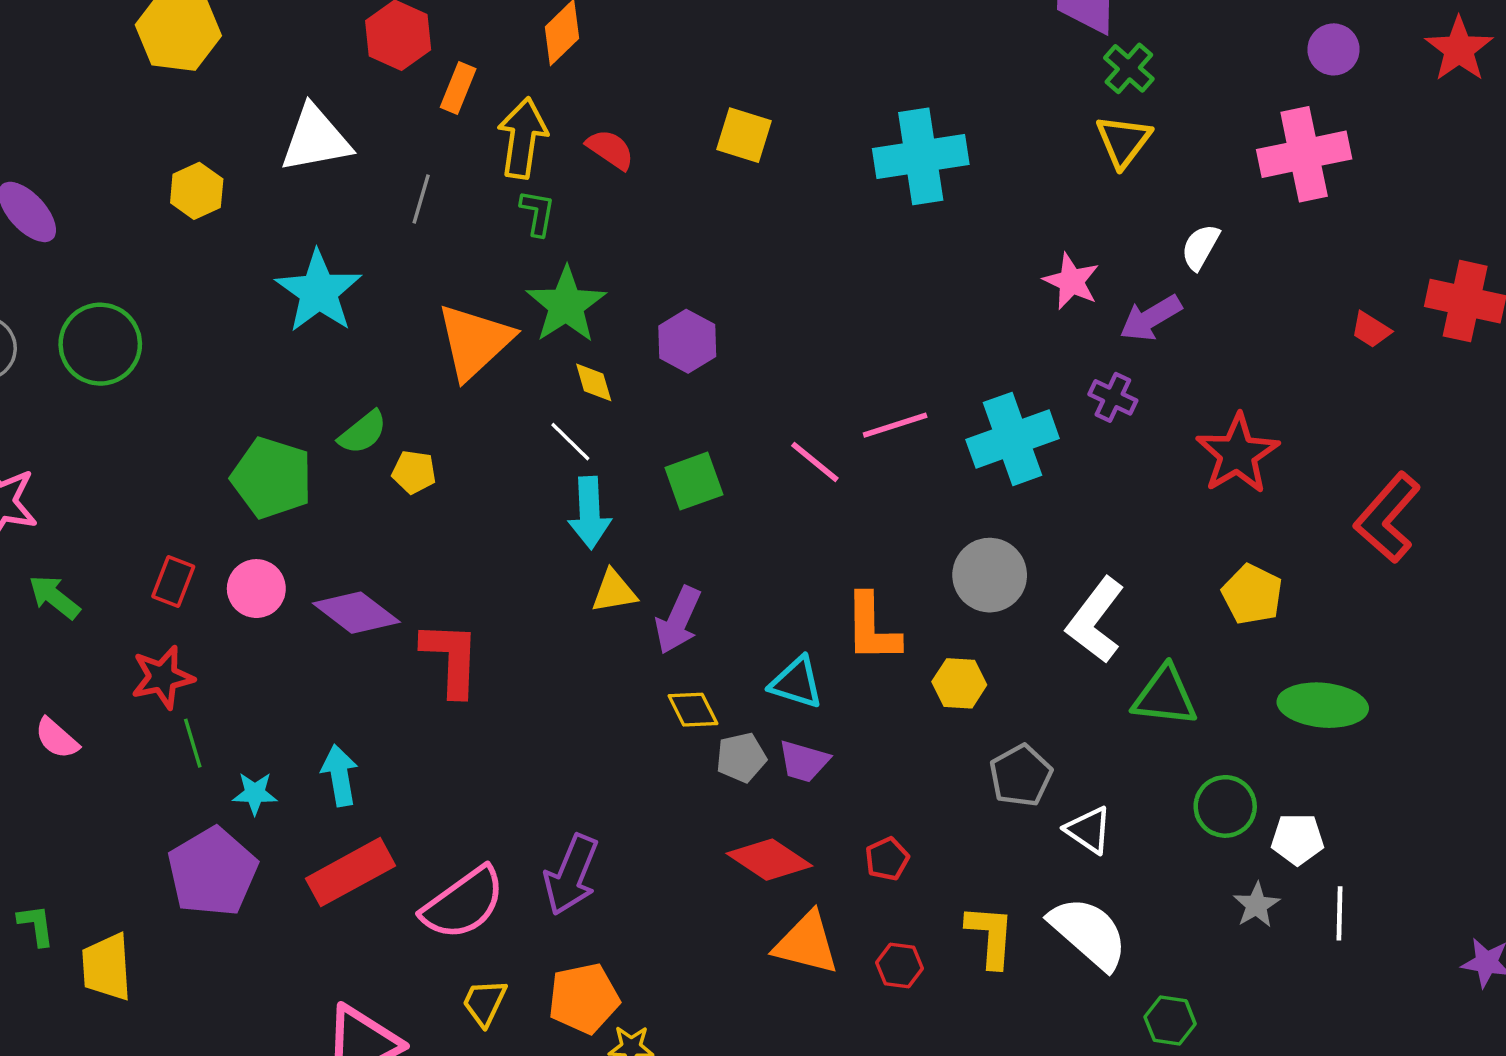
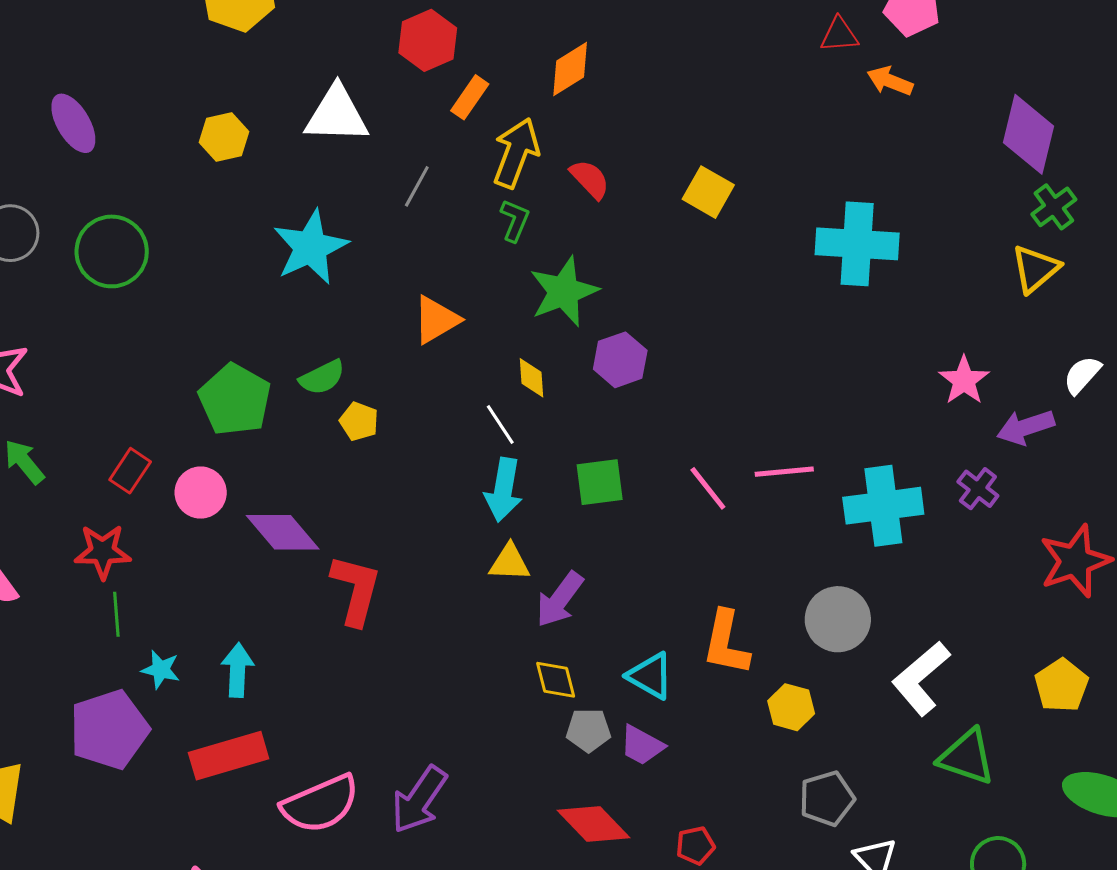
green star: (566, 305) -> (564, 292), moved
orange triangle: (475, 341) -> (436, 320), size x0.7

